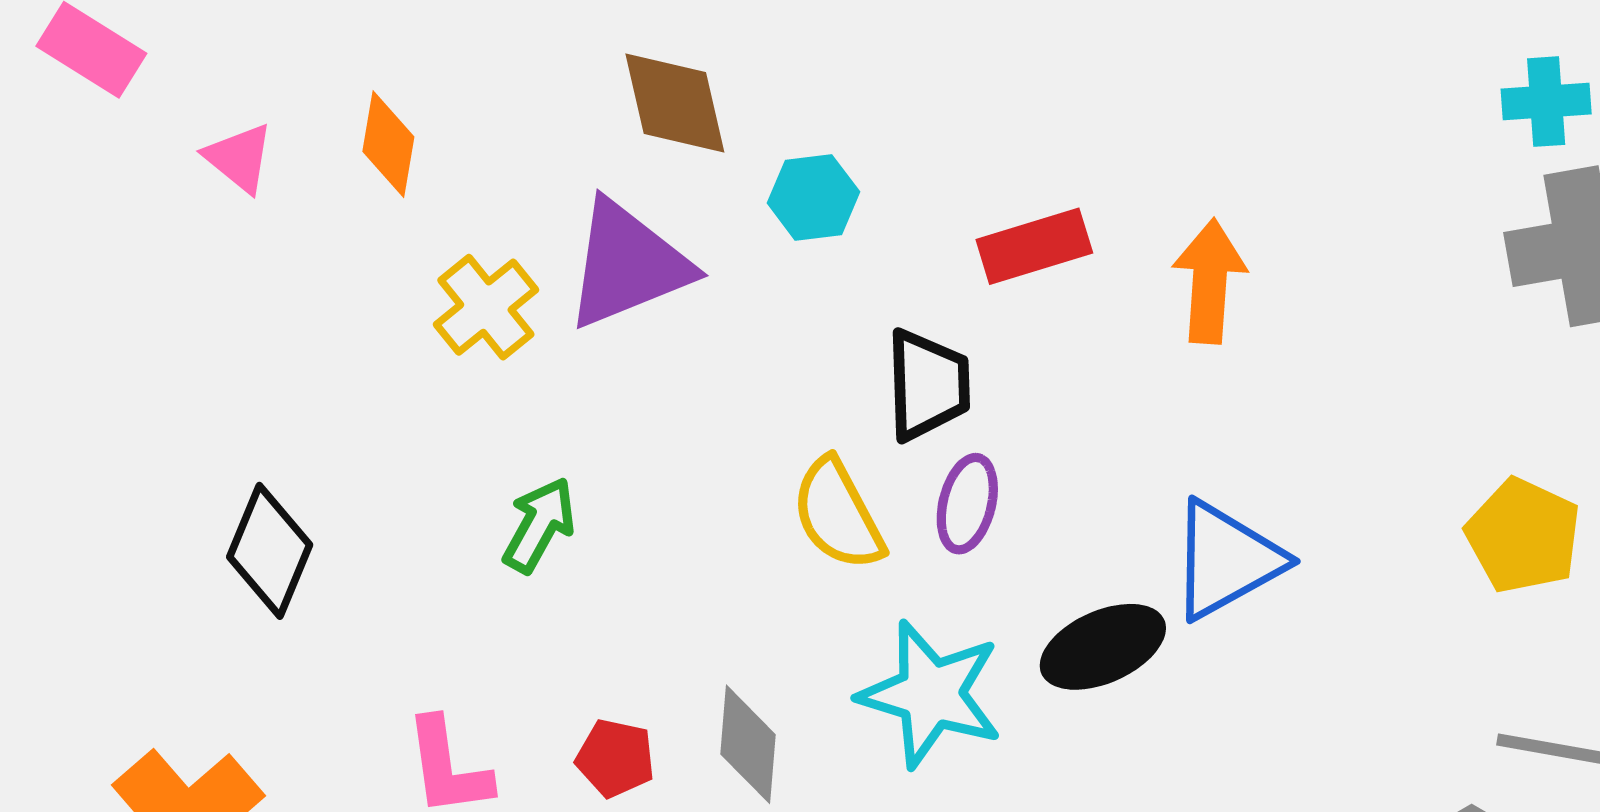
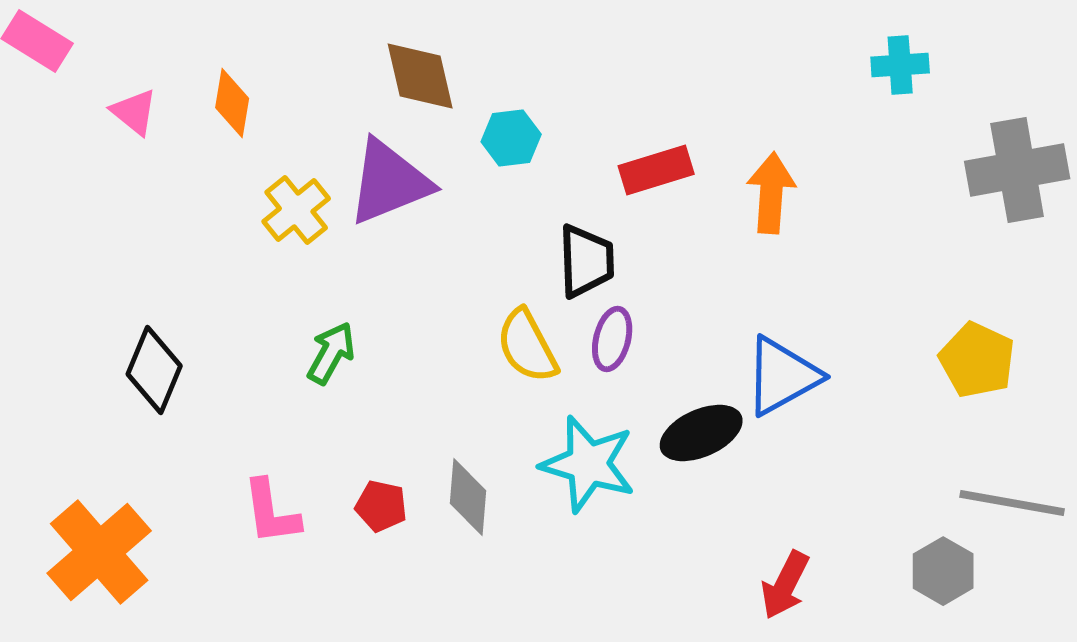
cyan cross: (1546, 102) -> (900, 65), moved

